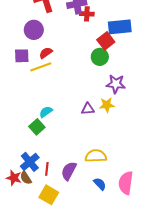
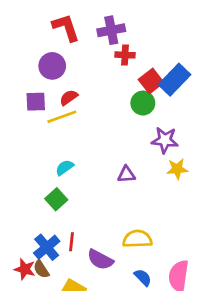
red cross: (87, 14) -> (125, 55), moved
blue rectangle: (120, 27) -> (174, 80), moved, turned -40
yellow star: (107, 105) -> (177, 169), moved
cyan semicircle: (46, 112) -> (65, 168), moved
red line: (47, 169) -> (71, 242), moved
purple semicircle: (69, 171) -> (100, 260), turned -90

